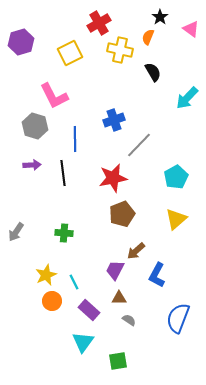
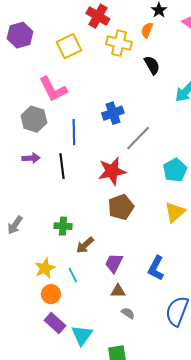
red cross: (99, 23) -> (98, 16), turned -30
brown arrow: (136, 251) -> (85, 245), moved
purple rectangle: (89, 310) -> (55, 323), moved

